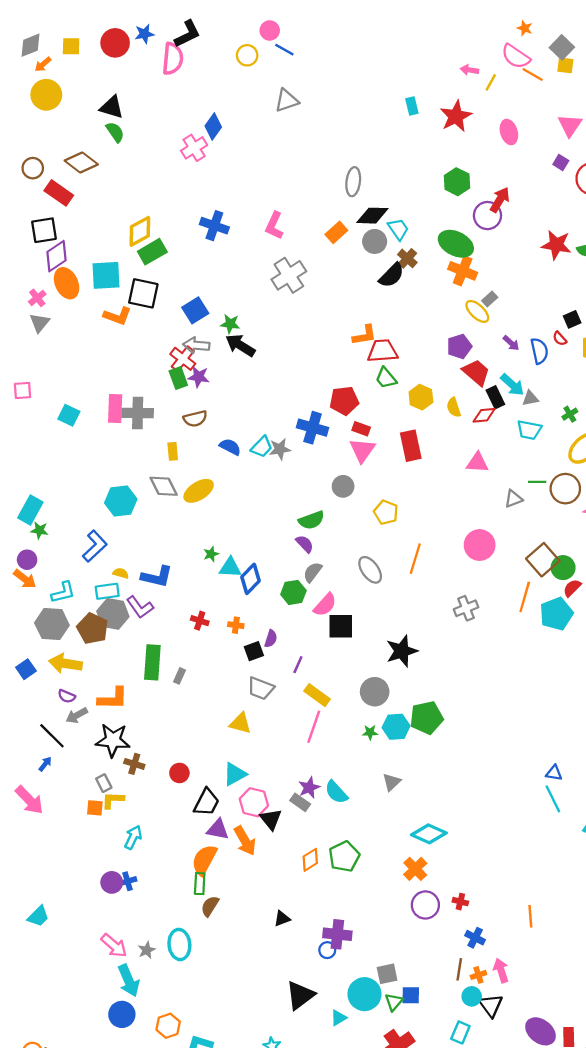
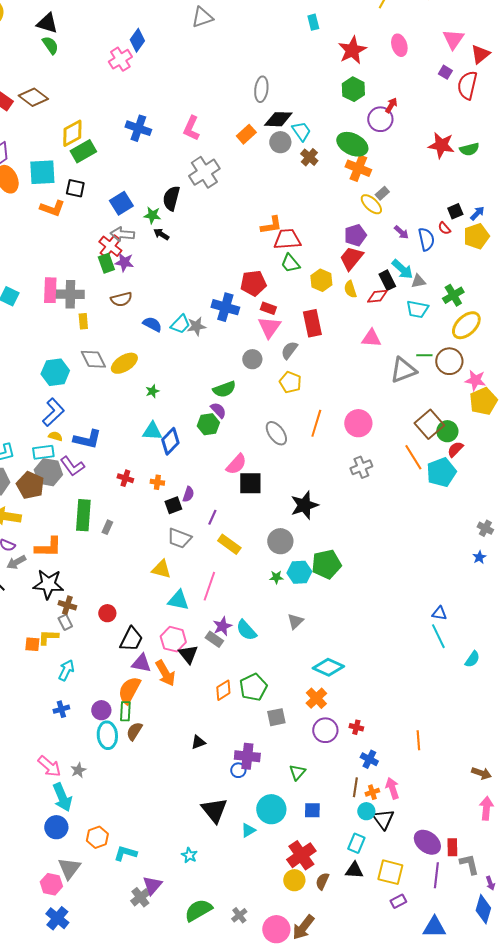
red star: (456, 116) -> (352, 50), moved
brown diamond: (81, 162) -> (33, 97), moved
red arrow: (500, 200) -> (391, 105), size x0.7
black semicircle: (392, 275) -> (171, 198), moved, turned 150
black square: (143, 293) -> (75, 188), size x0.7
black arrow: (240, 345) -> (161, 234), size x0.6
red trapezoid: (476, 372) -> (351, 258), moved, turned -92
green cross: (570, 414) -> (453, 295), size x1.5
yellow rectangle: (173, 451) -> (83, 321), moved
gray triangle: (513, 499) -> (403, 370), size x1.6
pink circle: (480, 545) -> (358, 423), moved
blue L-shape: (95, 546) -> (53, 412), moved
green star: (211, 554) -> (152, 391), moved
gray semicircle: (313, 572) -> (289, 350), moved
green hexagon: (293, 592) -> (208, 424), moved
orange line: (525, 597) -> (413, 457), turned -48
pink line: (314, 727) -> (209, 586), moved
cyan triangle: (235, 774) -> (178, 600), moved, turned 40
gray rectangle: (104, 783) -> (65, 622), moved
purple circle: (112, 882) -> (101, 710), moved
cyan ellipse: (179, 944) -> (107, 735), moved
gray square: (387, 974) -> (276, 717), moved
black triangle: (300, 995) -> (214, 810), turned -32
green triangle: (394, 1002) -> (297, 772), moved

